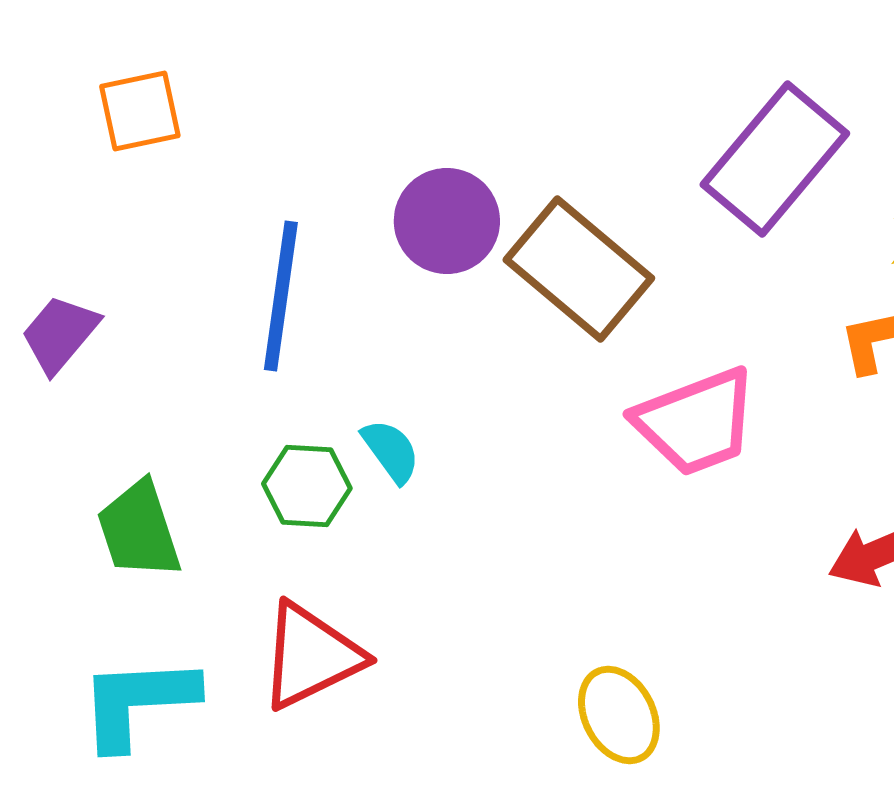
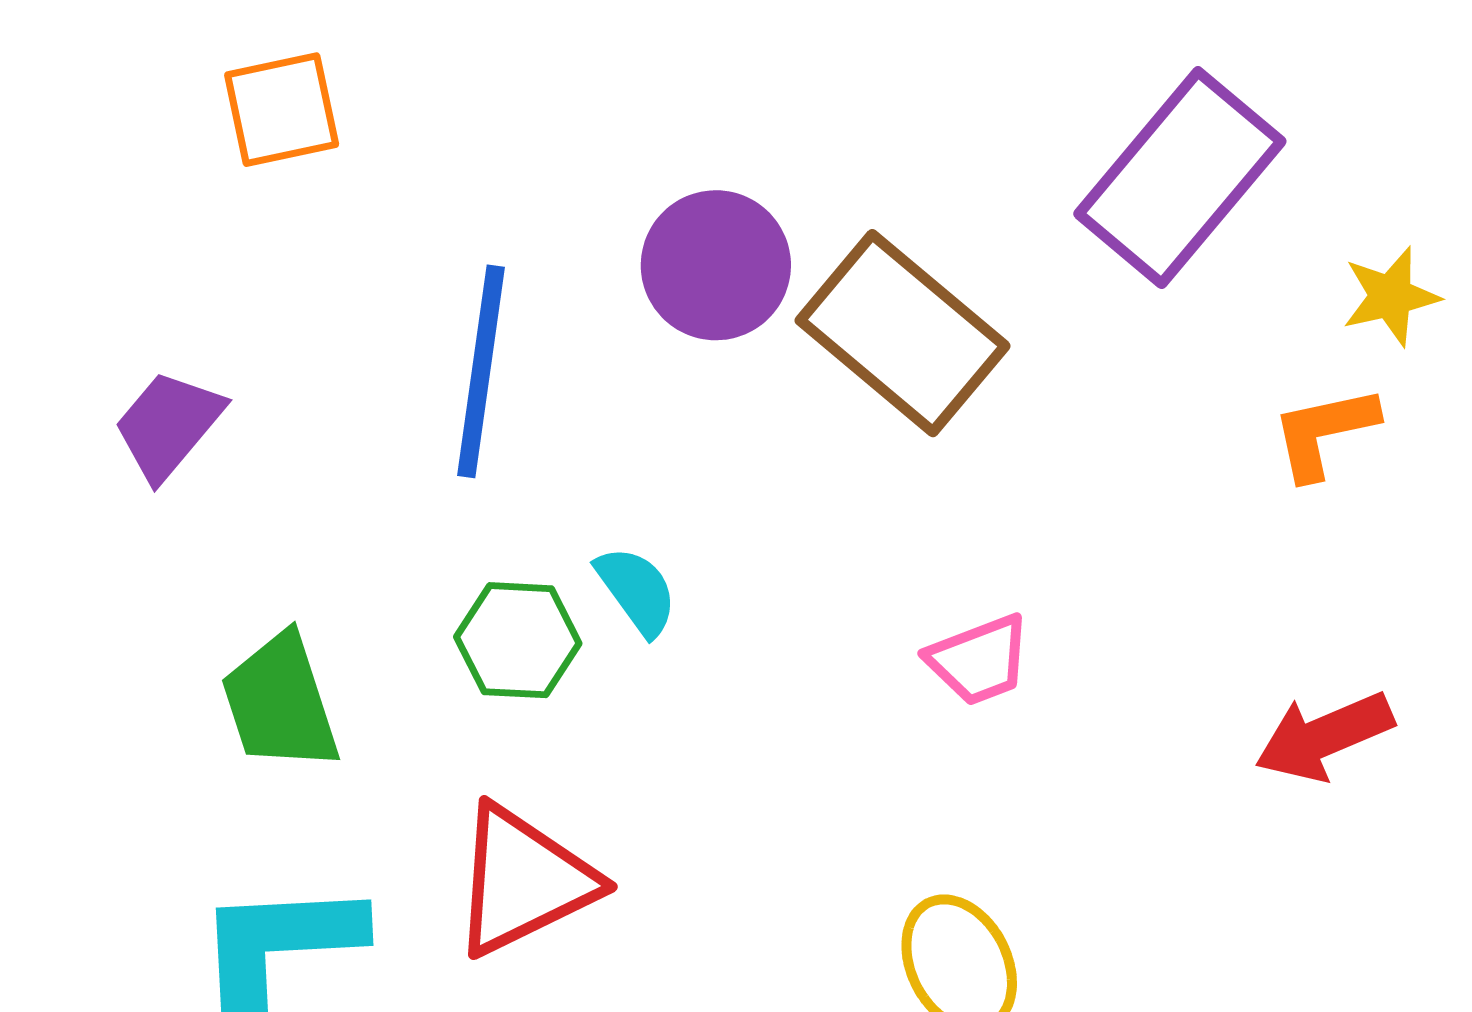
pink trapezoid: (696, 422) -> (979, 660), moved, size x0.6

